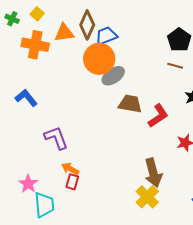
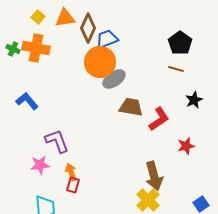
green cross: (12, 19) -> (13, 49), moved
orange triangle: (64, 33) -> (65, 18), moved
orange arrow: (70, 169) -> (71, 172), turned 42
pink star: (28, 184) -> (40, 165), moved, turned 30

